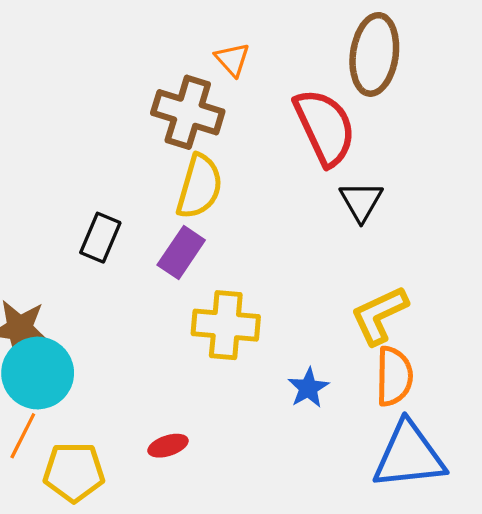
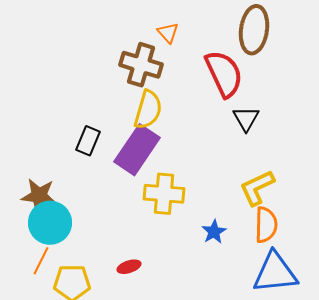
purple rectangle: (181, 253) -> (137, 150), size x1.6

